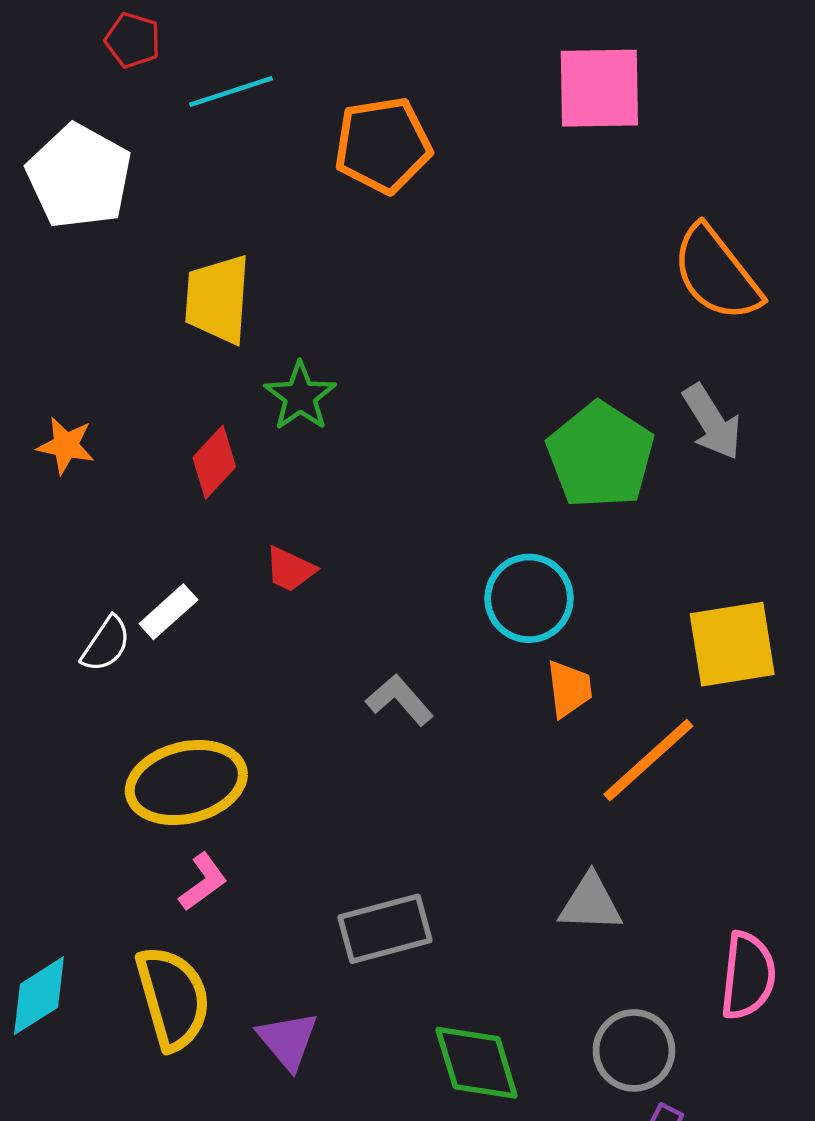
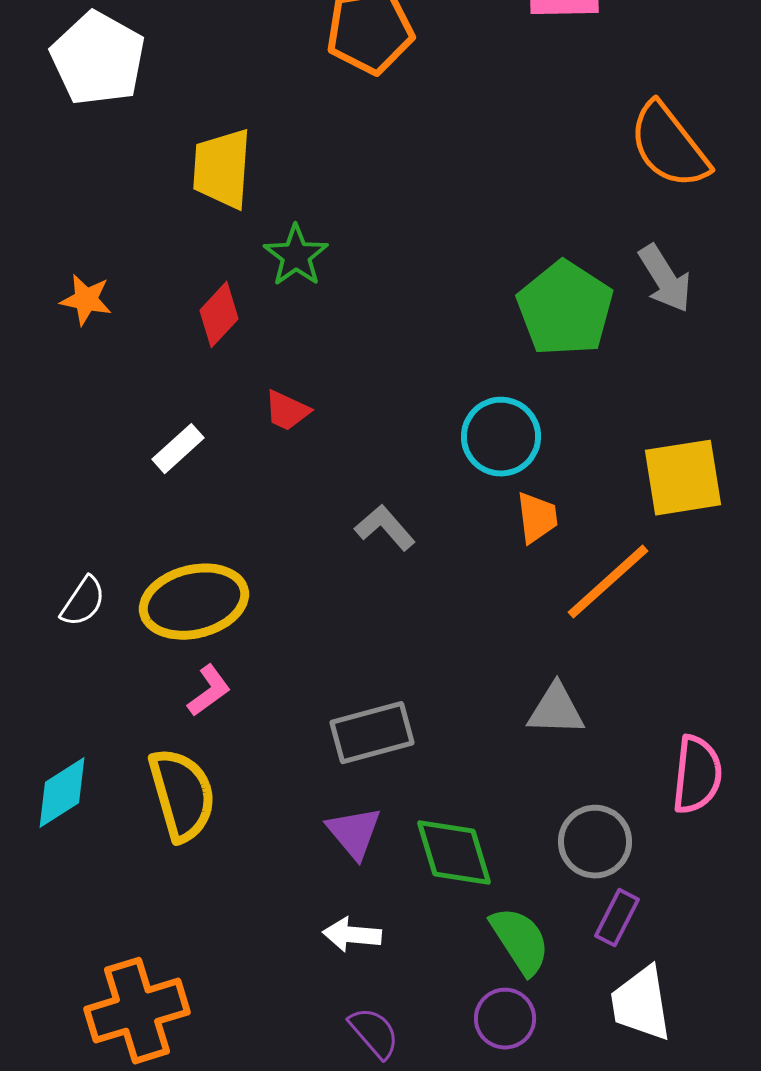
white semicircle: (106, 644) -> (83, 602), moved
purple triangle: (288, 1040) -> (354, 833), moved

